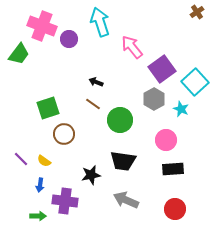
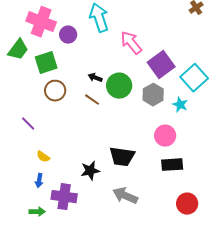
green square: (48, 108) -> (46, 63), moved
green circle: (120, 120) -> (119, 86), moved
brown circle: (64, 134) -> (55, 91), moved
purple line: (21, 159) -> (28, 124), moved
red circle: (175, 209) -> (187, 204), moved

